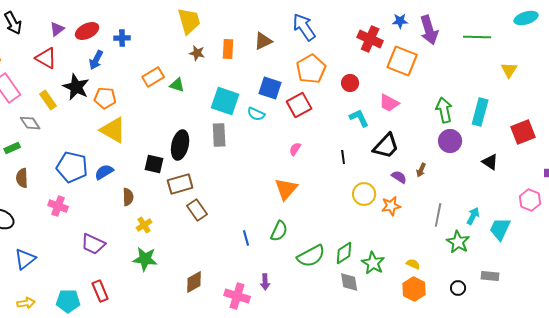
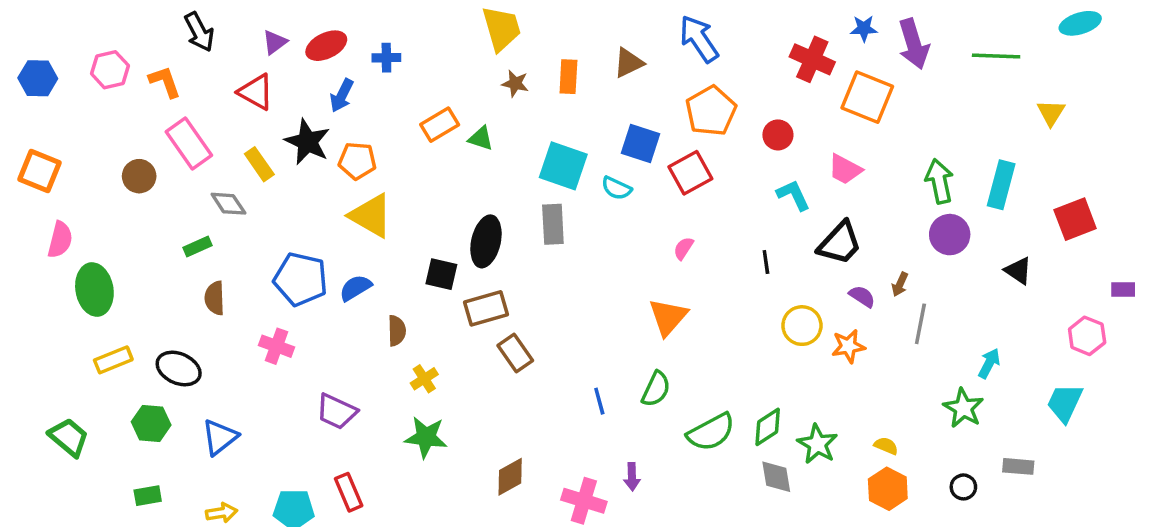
gray line: (438, 215) -> (920, 324), moved
cyan trapezoid: (500, 229) -> (1065, 403), moved

